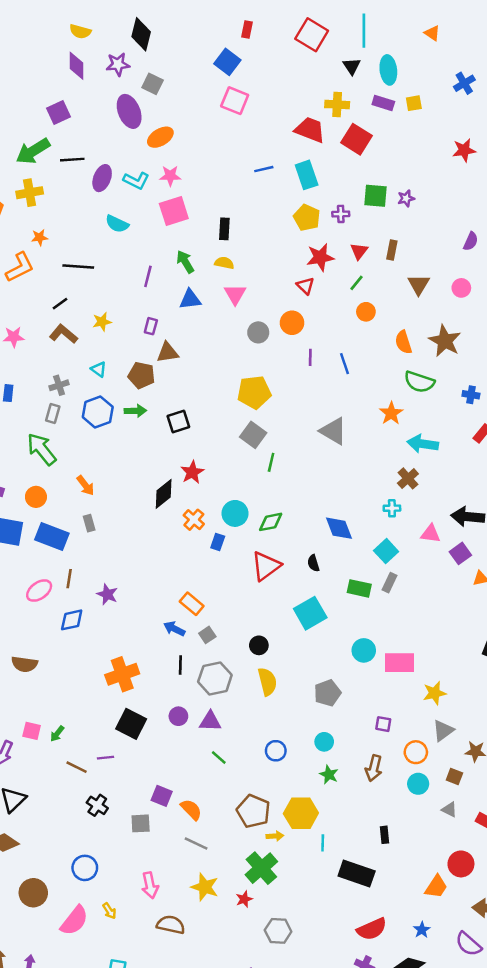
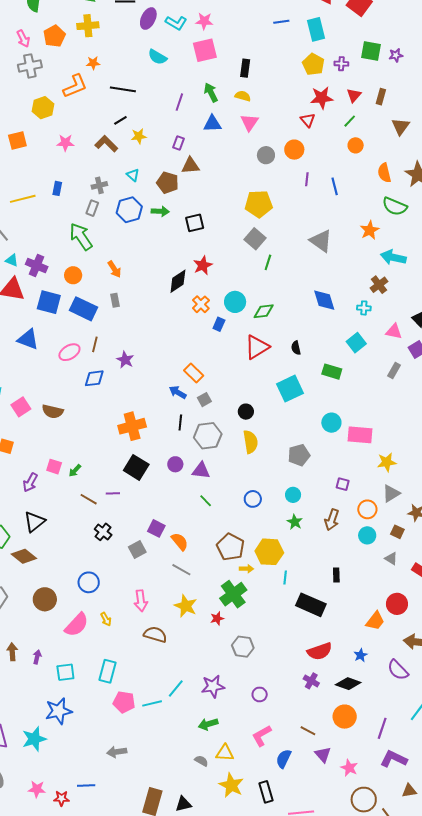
black line: (60, 304) -> (120, 120), moved
blue diamond: (339, 528) -> (324, 300), moved
gray rectangle: (390, 583) -> (394, 370), moved
gray square: (141, 823) -> (137, 550), turned -30

